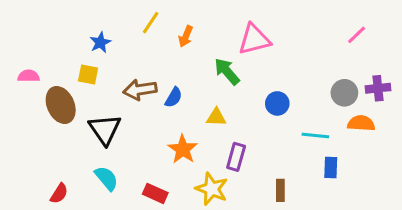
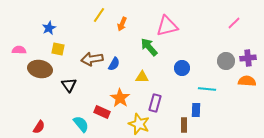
blue star: (100, 42) -> (49, 28), moved
brown ellipse: (61, 105) -> (40, 69), turned -55
orange semicircle: (361, 123) -> (247, 81), moved
black triangle: (105, 129) -> (69, 85), size x0.7
blue rectangle: (331, 168) -> (196, 110), moved
cyan semicircle: (106, 178) -> (81, 124), moved
red rectangle: (155, 193) -> (102, 112), moved

